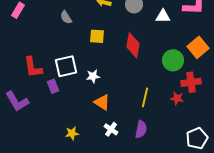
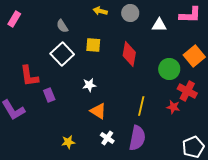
white square: (66, 66) -> (62, 54), moved, turned -30
red cross: (191, 82) -> (187, 91), turned 36
purple semicircle: (141, 129) -> (137, 138), size x1.4

